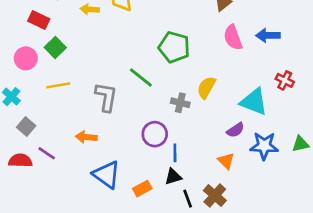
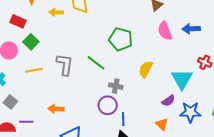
gray L-shape: (106, 97) -> (65, 65), moved
cyan triangle: (254, 102) -> (182, 79), turned 40
gray cross: (180, 103) -> (116, 86), moved
purple line: (47, 153) -> (26, 122), turned -32

